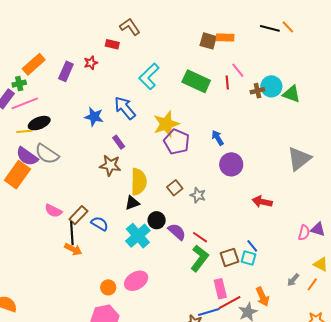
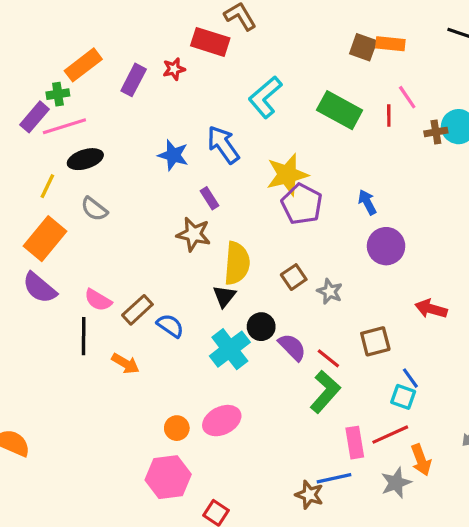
red rectangle: (112, 44) -> (210, 42), size x1.6
yellow line: (24, 131) -> (47, 186), moved, turned -63
gray semicircle: (47, 154) -> (94, 209), size x0.7
purple semicircle: (27, 156) -> (40, 288), moved
black triangle: (132, 203) -> (224, 296), turned -35
black line: (72, 233) -> (84, 336), moved
brown square: (230, 257) -> (375, 341), moved
red line: (230, 302) -> (390, 435), moved

